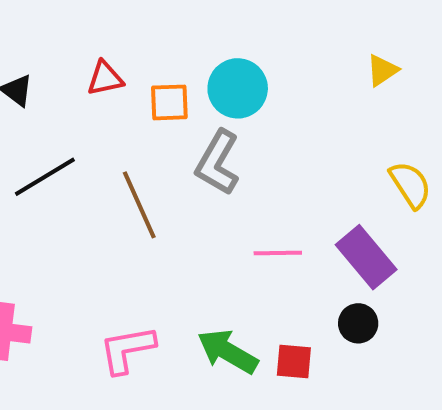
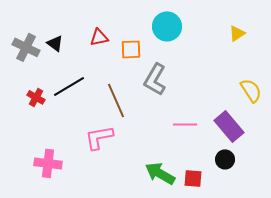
cyan circle: (238, 88) -> (167, 26), moved
pink L-shape: (127, 349) -> (99, 137), moved

